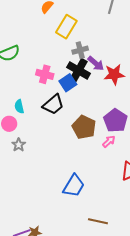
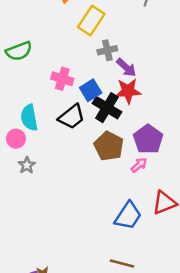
black cross: (78, 70) -> (107, 108), moved
red star: (114, 74) -> (128, 91), moved
cyan semicircle: (19, 106) -> (29, 118), size x1.5
blue trapezoid: (74, 186) -> (128, 216), moved

